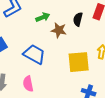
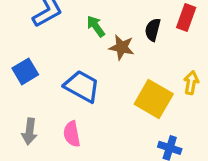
green arrow: (43, 17) -> (96, 26), turned -104
yellow square: (79, 62) -> (154, 99), turned 35

